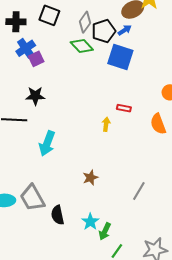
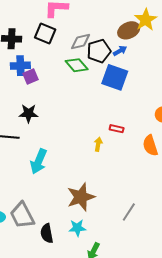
gray diamond: (85, 22) -> (81, 41), turned 40
blue cross: (26, 48) -> (20, 66), turned 30
brown star: (90, 178) -> (81, 197), size x1.8
cyan star: (90, 222) -> (77, 228), moved, turned 30

